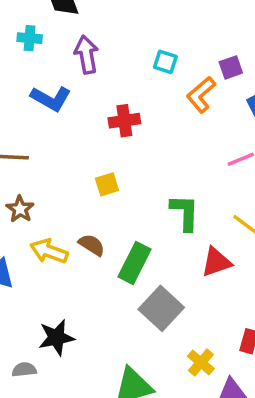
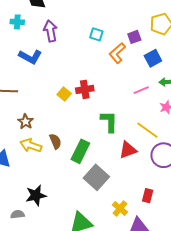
red cross: (124, 121) -> (85, 89), moved
yellow square: (107, 184) -> (64, 94), moved, turned -32
brown star: (20, 209) -> (26, 122), moved
brown semicircle: (92, 245) -> (55, 141), turned 35

